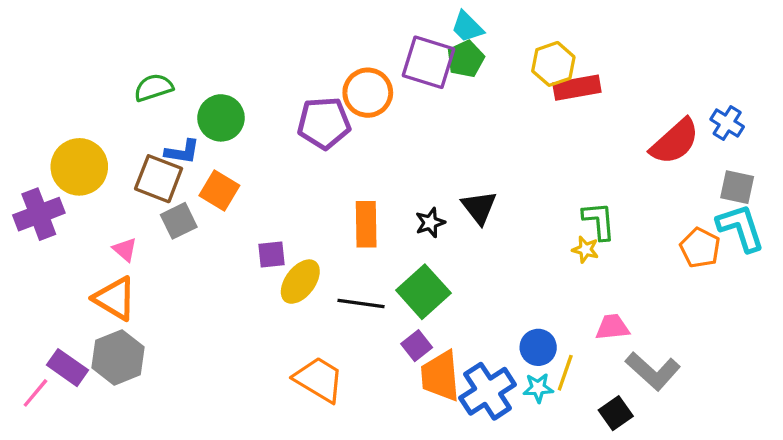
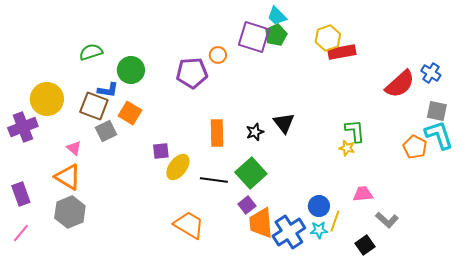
orange circle: (368, 93) -> (218, 55), size x0.6
purple rectangle: (67, 368) -> (21, 194), moved, turned 35
gray L-shape: (653, 371) -> (387, 220), size x0.7

